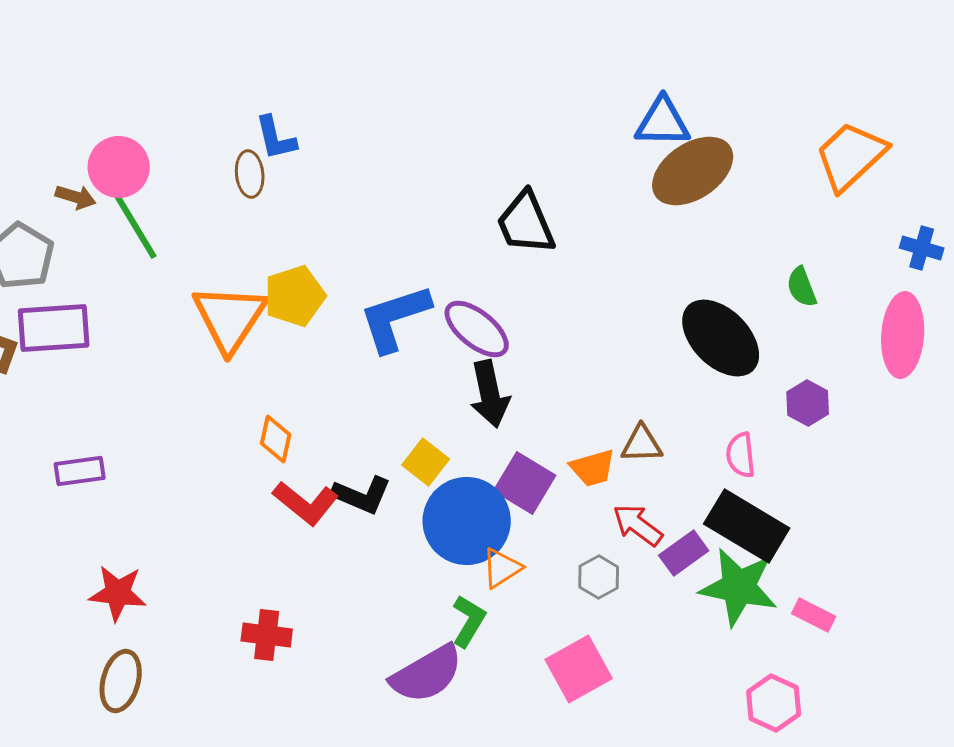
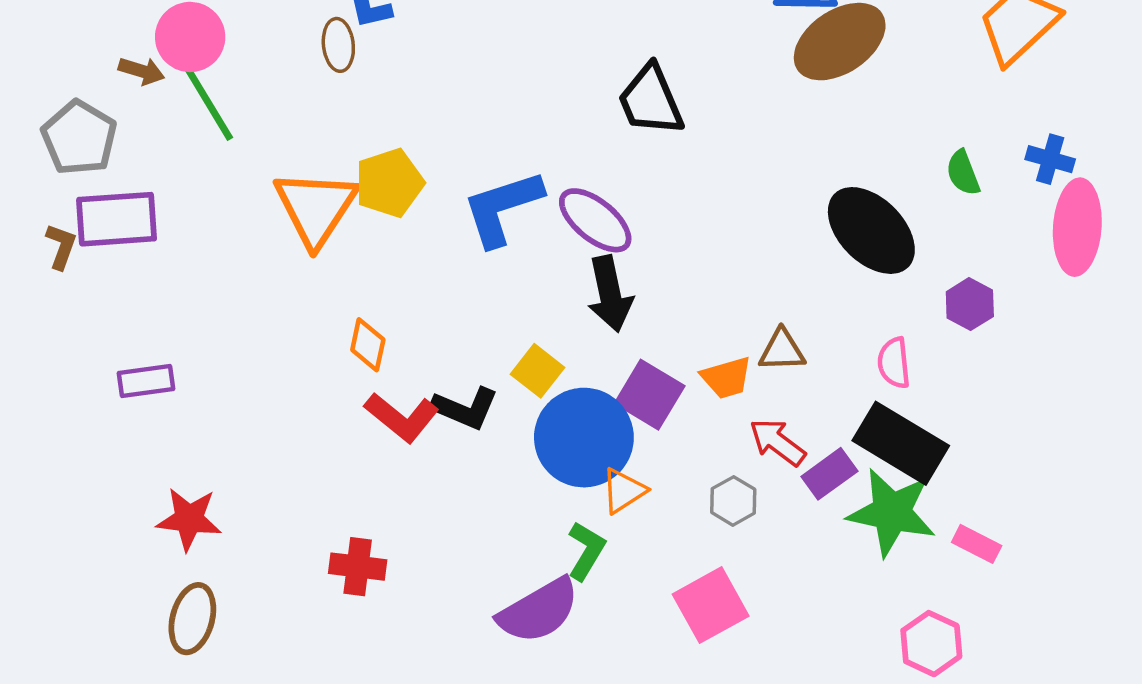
blue cross: (922, 248) -> (1050, 159), moved

